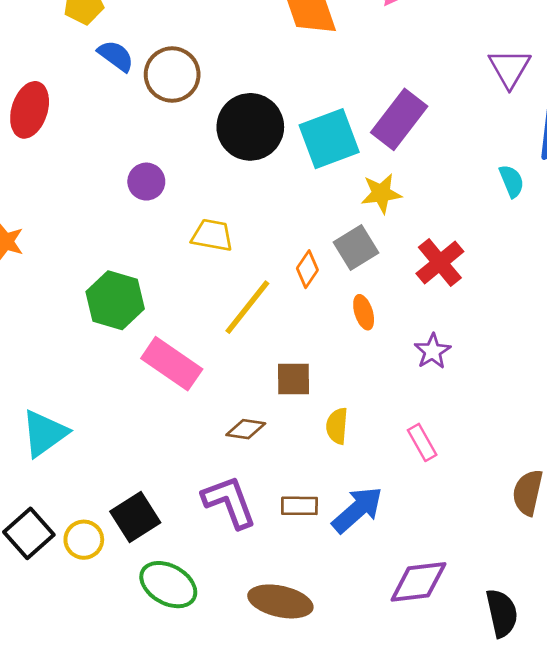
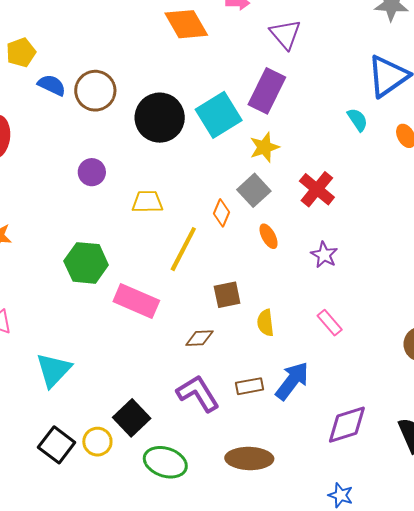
purple triangle: (510, 68) -> (285, 34), moved

